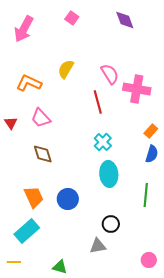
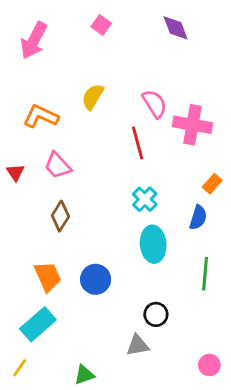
brown diamond: (43, 154) -> (60, 216), turned 50
blue semicircle: (152, 154) -> (198, 217), moved
yellow line: (14, 262) -> (20, 368), turned -56
green triangle: (60, 267) -> (84, 375), turned -35

